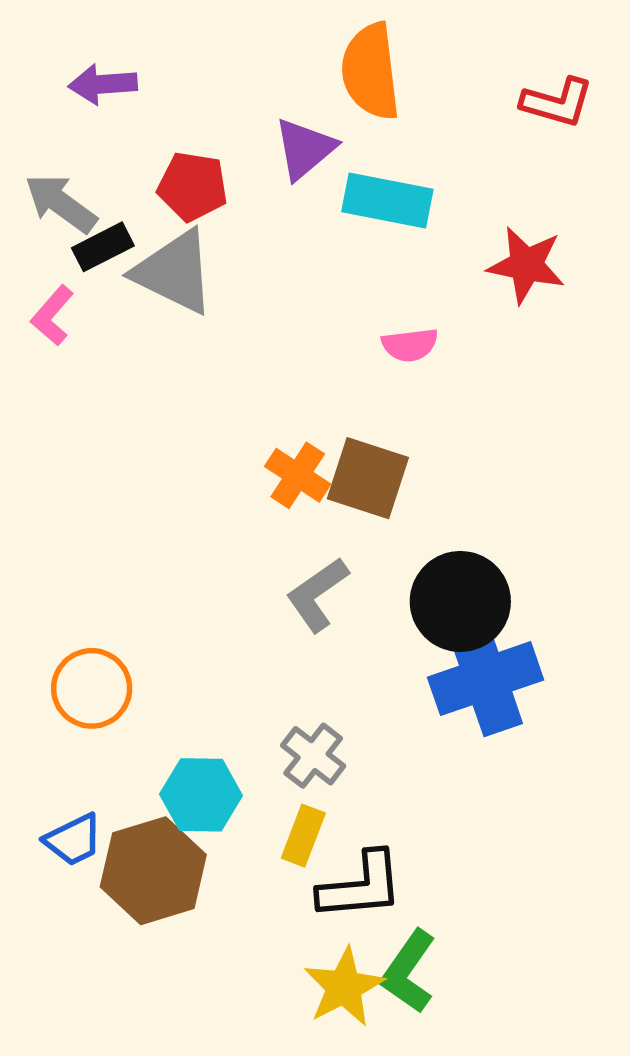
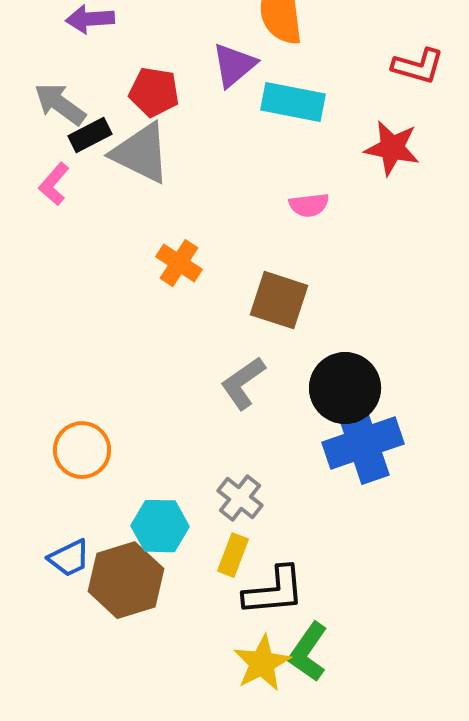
red L-shape: (557, 102) -> (418, 66), moved
orange cross: (298, 475) -> (179, 263), moved

